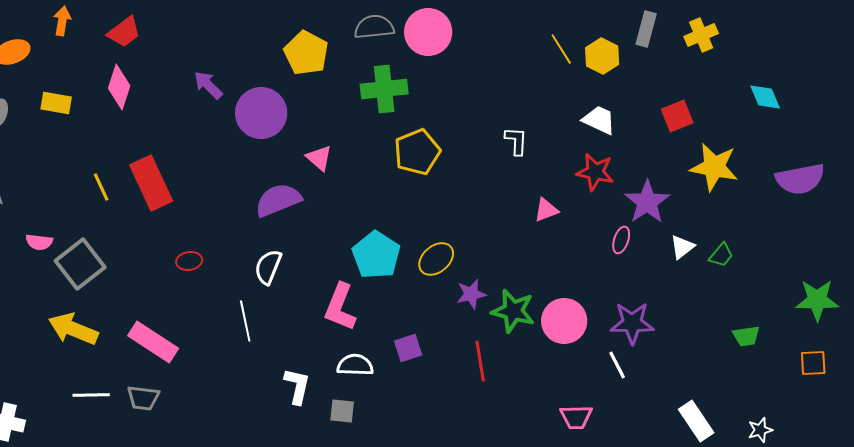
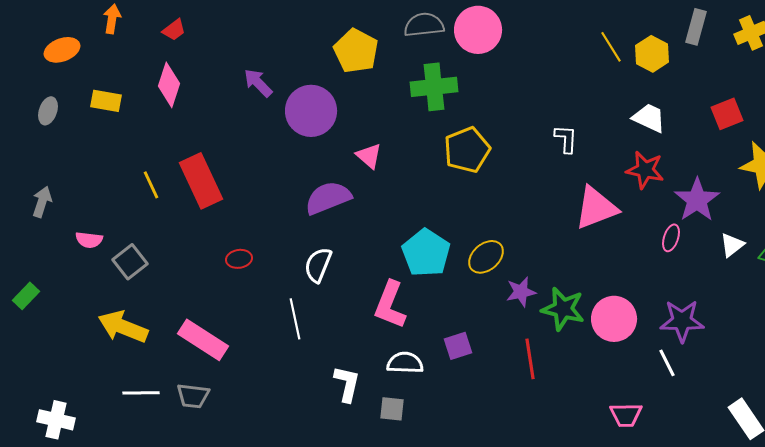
red trapezoid: (124, 32) -> (174, 30), size x0.7
pink triangle: (546, 210) -> (596, 208), size x1.8
gray square: (80, 264) -> (130, 262), size x0.7

